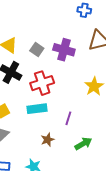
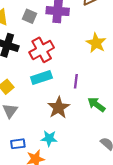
brown star: (48, 140) -> (59, 108), size x1.5
green arrow: (83, 144) -> (96, 105), turned -102

